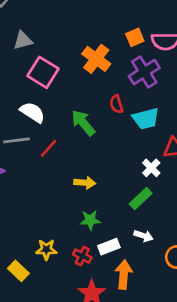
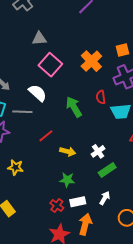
red line: (49, 148) -> (46, 136), moved
white cross: (151, 168) -> (98, 151), moved
white arrow: (143, 236) -> (105, 198), turned -88
yellow star: (46, 249) -> (15, 167), moved

